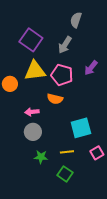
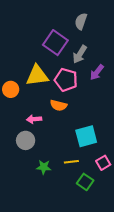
purple square: (31, 40) -> (55, 43), moved
gray arrow: (65, 45) -> (80, 54), moved
gray circle: (33, 132) -> (26, 140), moved
green square: (65, 174) -> (85, 182), moved

